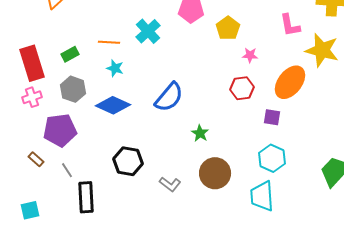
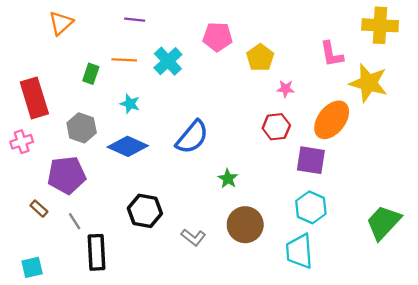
orange line: (109, 42) -> (124, 60), moved
green rectangle: (70, 54) -> (91, 74), moved, turned -42
pink cross: (32, 97) -> (22, 142), moved
purple square: (272, 117) -> (311, 160), size x1.5

